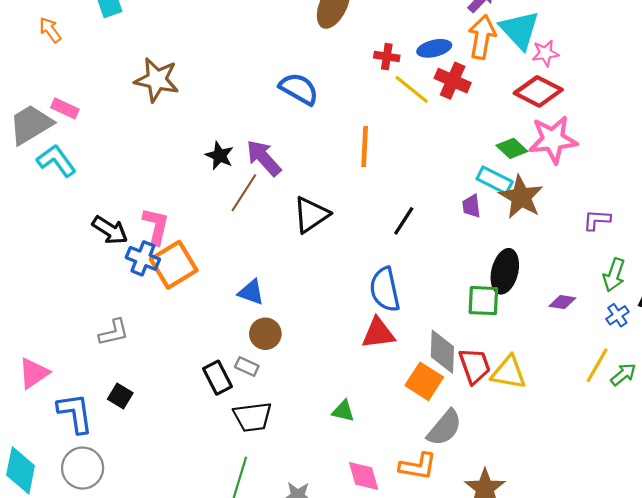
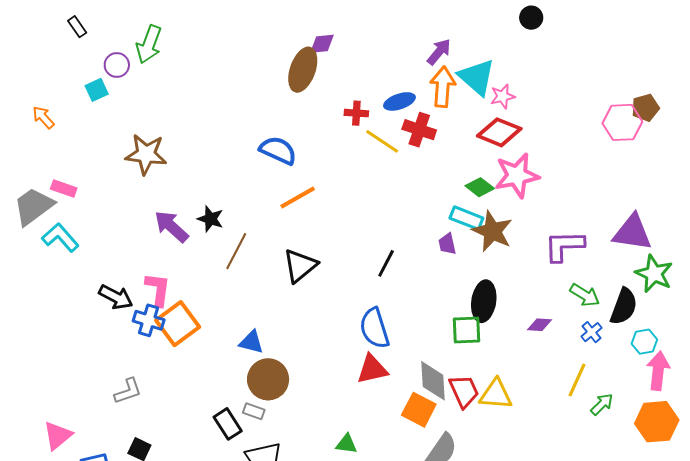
orange line: (365, 146) -> (298, 198), moved, turned 63
purple arrow: (264, 158) -> (171, 226), moved
purple L-shape: (597, 220) -> (564, 246), size x1.6
green arrow: (614, 275) -> (585, 295), turned -72
brown circle: (265, 334) -> (268, 379), size x1.4
green arrow: (623, 374) -> (602, 404), moved

